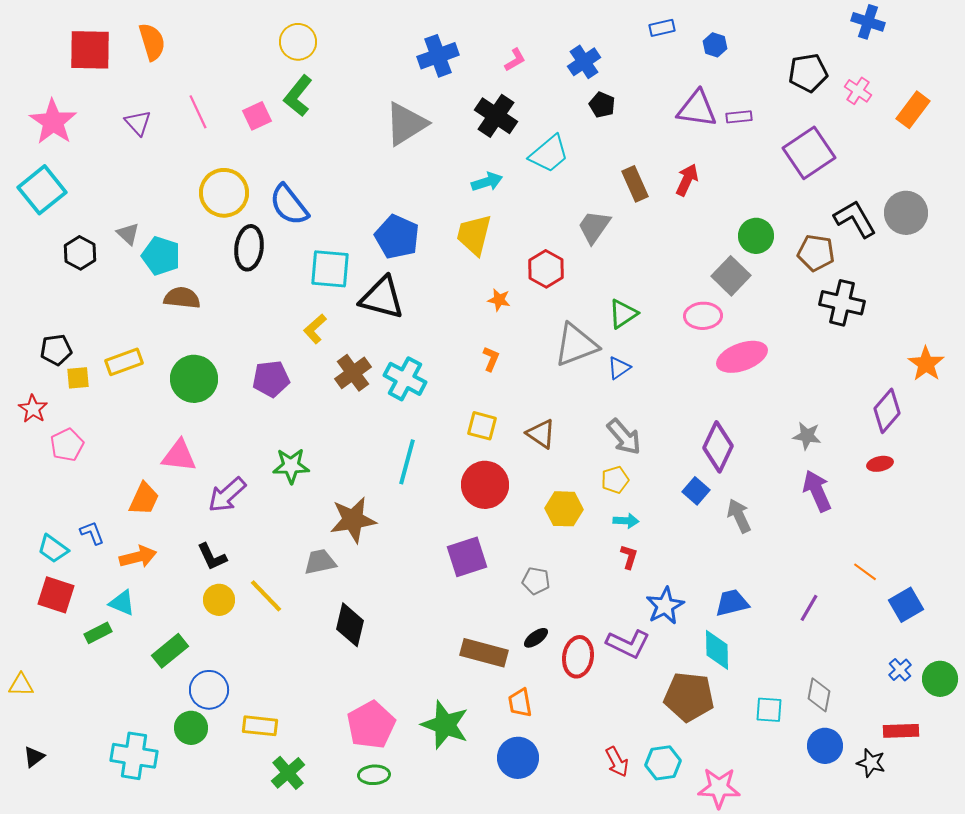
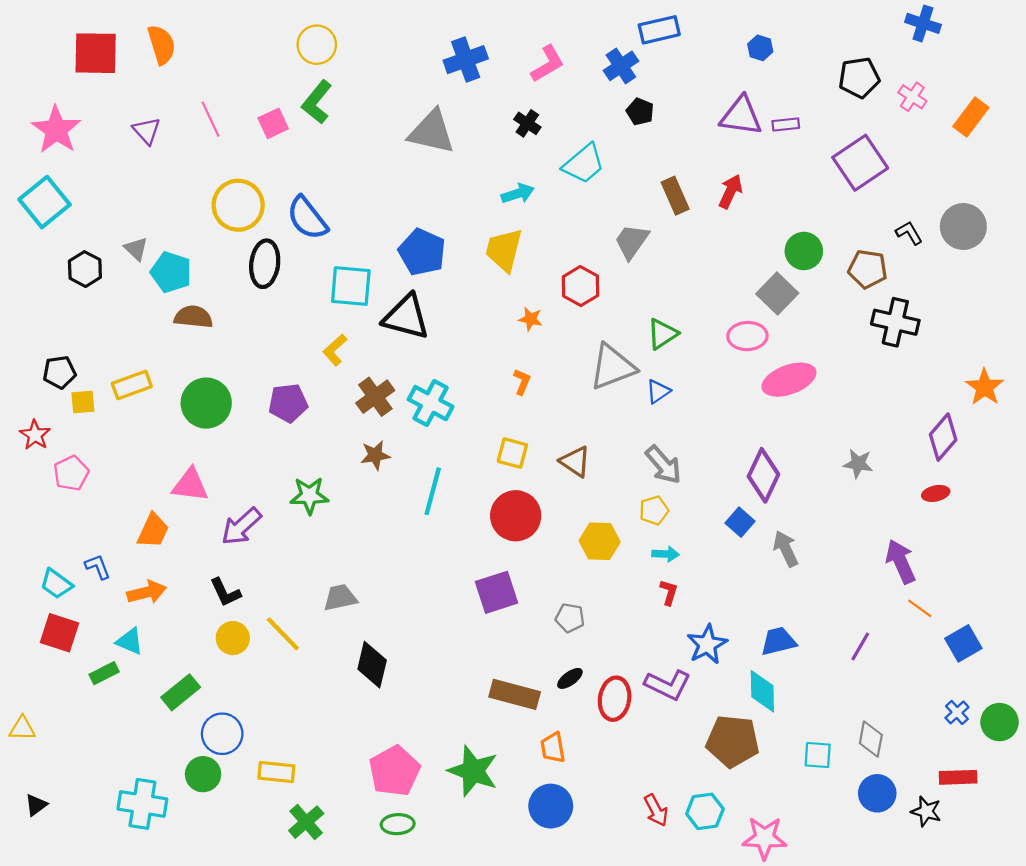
blue rectangle: (662, 28) -> (659, 30), moved, size x1.5
pink L-shape: (515, 60) -> (548, 64), size x1.5
black cross: (496, 116) -> (527, 123), size x0.6
gray triangle: (406, 124) -> (432, 132), turned 45
black L-shape: (855, 219) -> (909, 233), size x0.6
purple arrow: (817, 491) -> (901, 561), moved
brown star: (353, 520) -> (375, 455), moved, size x0.6

